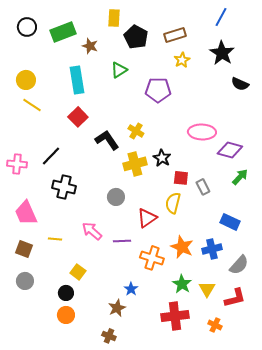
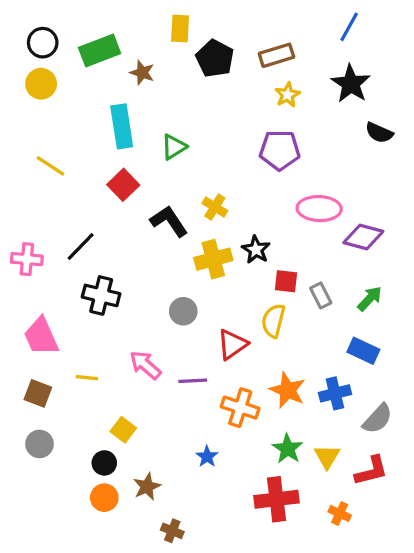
green triangle: (119, 70) -> (174, 147), moved
yellow circle: (26, 80) -> (41, 84), moved
purple pentagon: (158, 90) -> (280, 150), moved
green arrow: (240, 177) -> (370, 299), moved
brown star: (117, 308) -> (147, 487), moved

